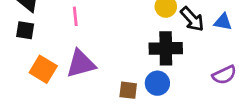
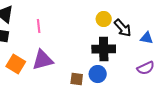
blue triangle: (223, 22) -> (147, 38), moved

